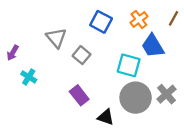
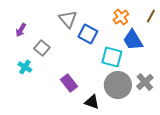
blue square: (101, 22) -> (88, 34), moved
gray triangle: (56, 38) -> (68, 19), moved
purple arrow: (13, 53) -> (21, 30), moved
gray square: (82, 55) -> (42, 48), moved

